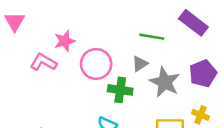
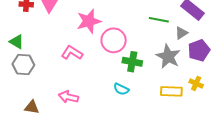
pink star: (65, 41) -> (89, 21), size x1.4
pink L-shape: (43, 62) -> (72, 53), moved
gray triangle: (140, 64) -> (181, 33), moved

